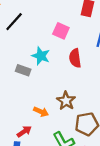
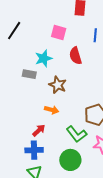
cyan star: (41, 56) -> (44, 58), turned -30
brown star: (66, 101) -> (58, 85), moved

